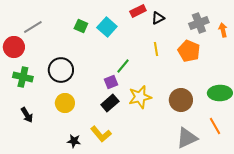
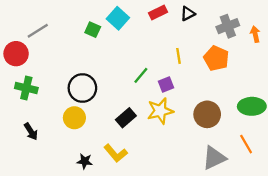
black triangle: (158, 18) -> (188, 14), moved
cyan square: (107, 27) -> (118, 18), moved
black circle: (61, 70) -> (82, 88), moved
purple square: (111, 82) -> (166, 85), moved

